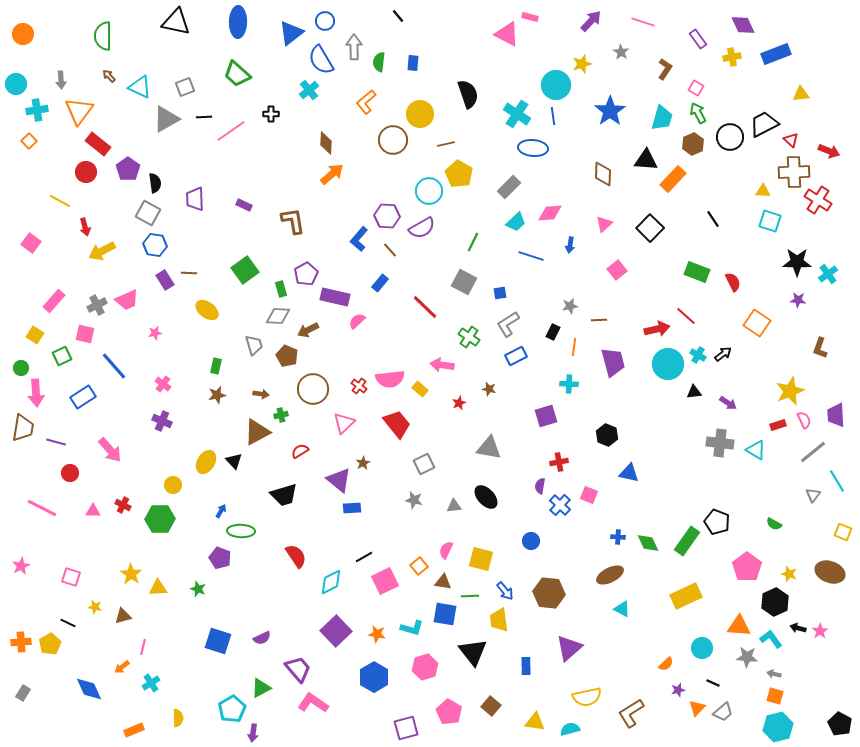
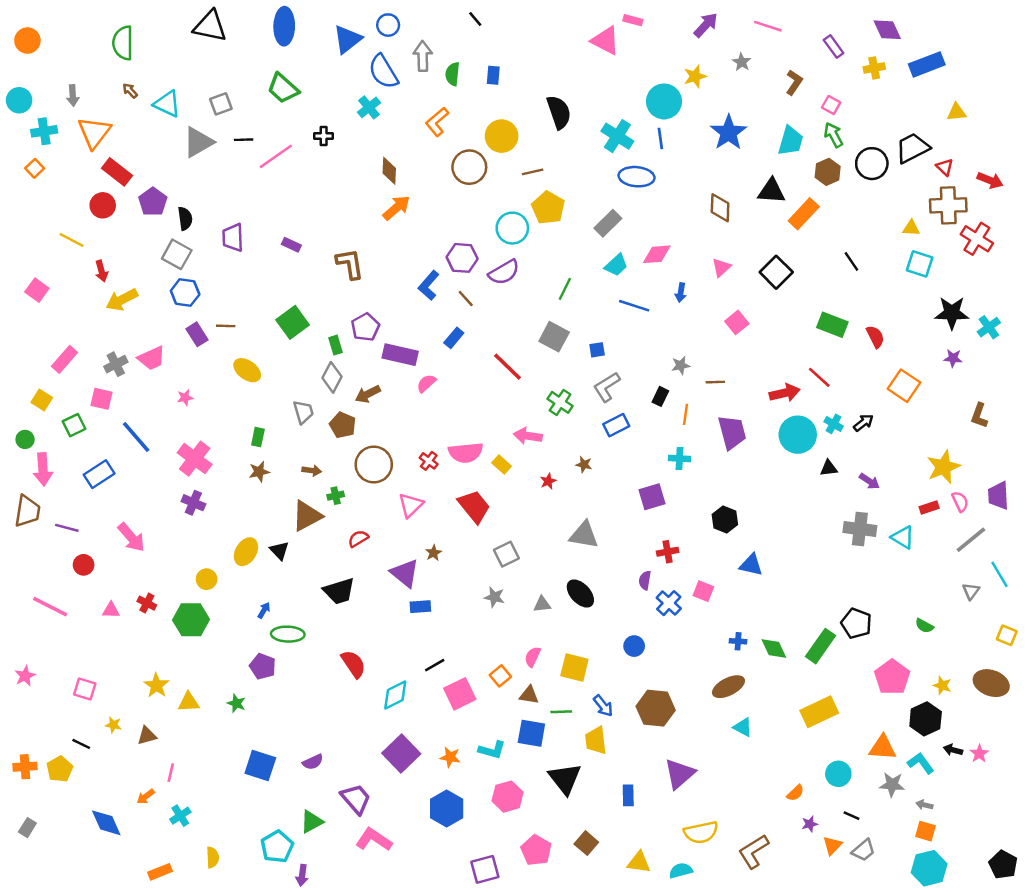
gray diamond: (278, 316) -> (332, 377), turned -65
pink cross: (163, 384) -> (195, 459), size x1.8

